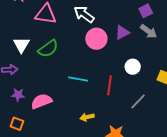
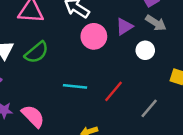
white circle: (133, 67) -> (145, 50), moved
red line: (110, 85) -> (114, 91), turned 36
pink semicircle: (41, 101) -> (33, 116), turned 70

